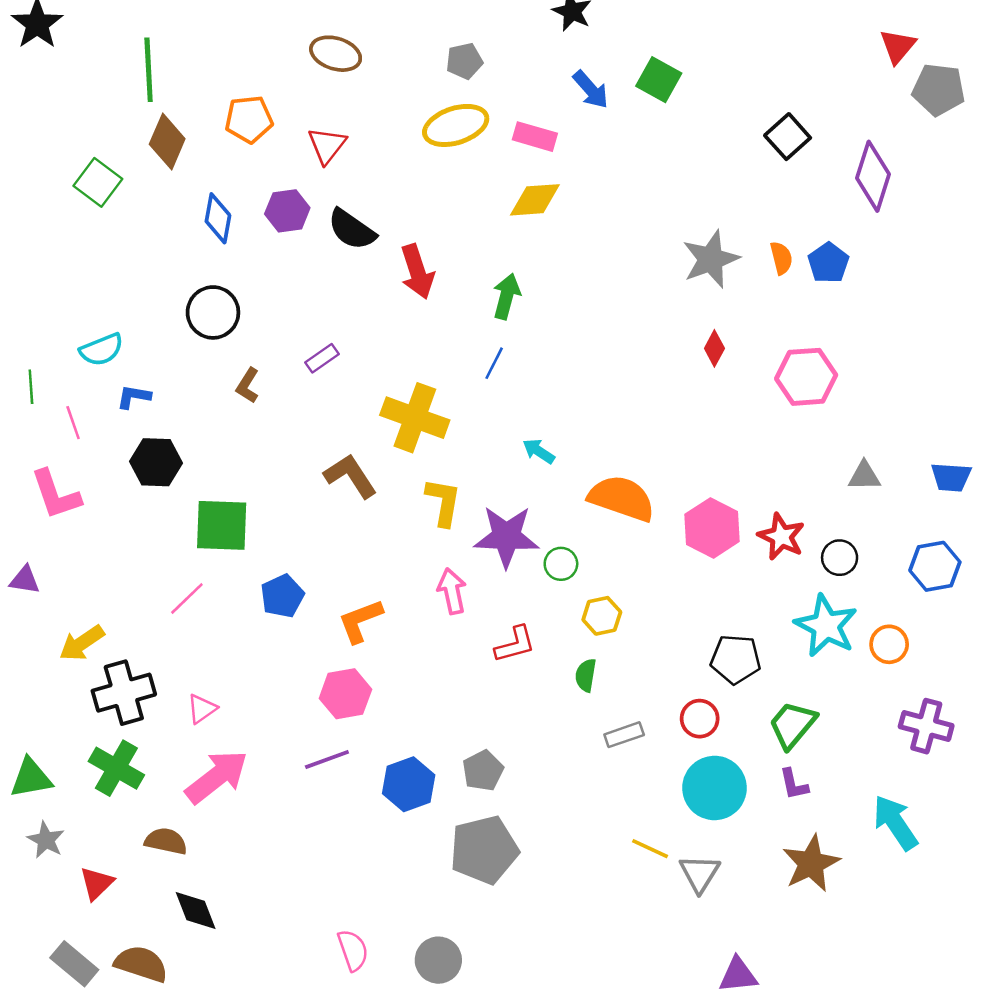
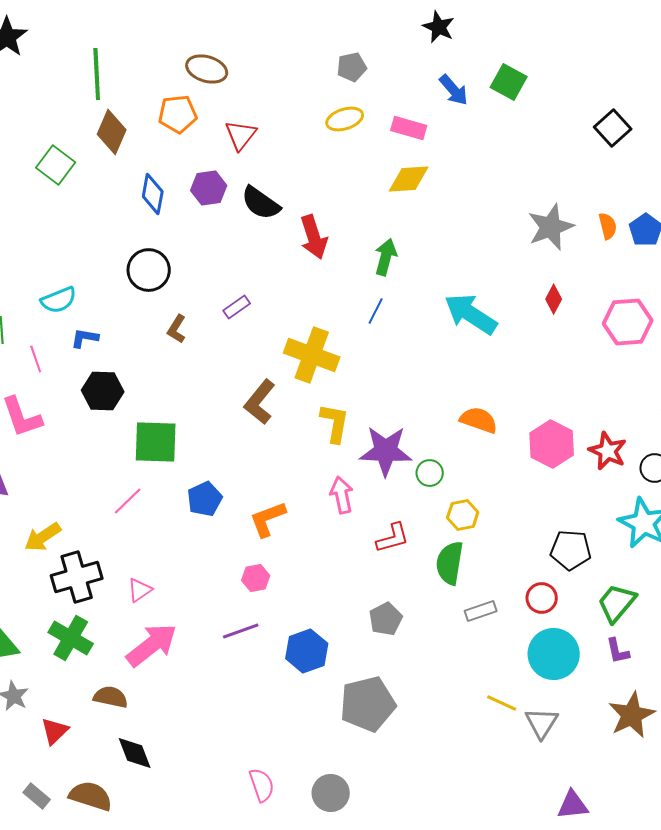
brown ellipse: (336, 54) -> (207, 69), moved
yellow ellipse: (456, 125) -> (345, 119), size x0.7
cyan arrow: (539, 451) -> (471, 314), moved, size x2.0
brown L-shape: (350, 476) -> (260, 402), turned -108
orange semicircle: (622, 498) -> (479, 420), size x0.7
green semicircle: (586, 675) -> (450, 563), size x1.6
pink hexagon: (345, 694) -> (256, 578), size x0.7
gray pentagon: (483, 771) -> (386, 619), moved
gray rectangle: (74, 964) -> (37, 796), size x0.7

